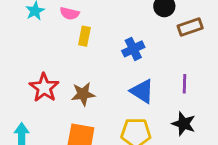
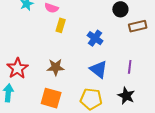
blue cross: (133, 49) -> (95, 38), turned -35
red star: (44, 88) -> (17, 68), moved

